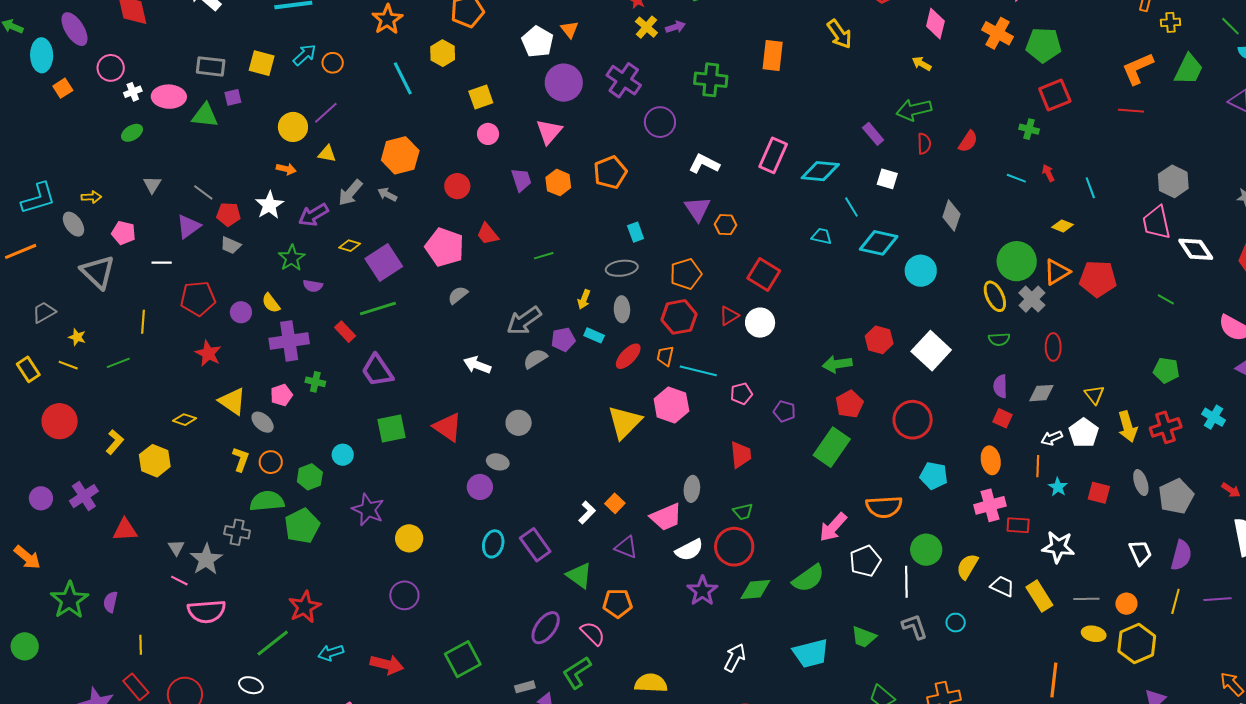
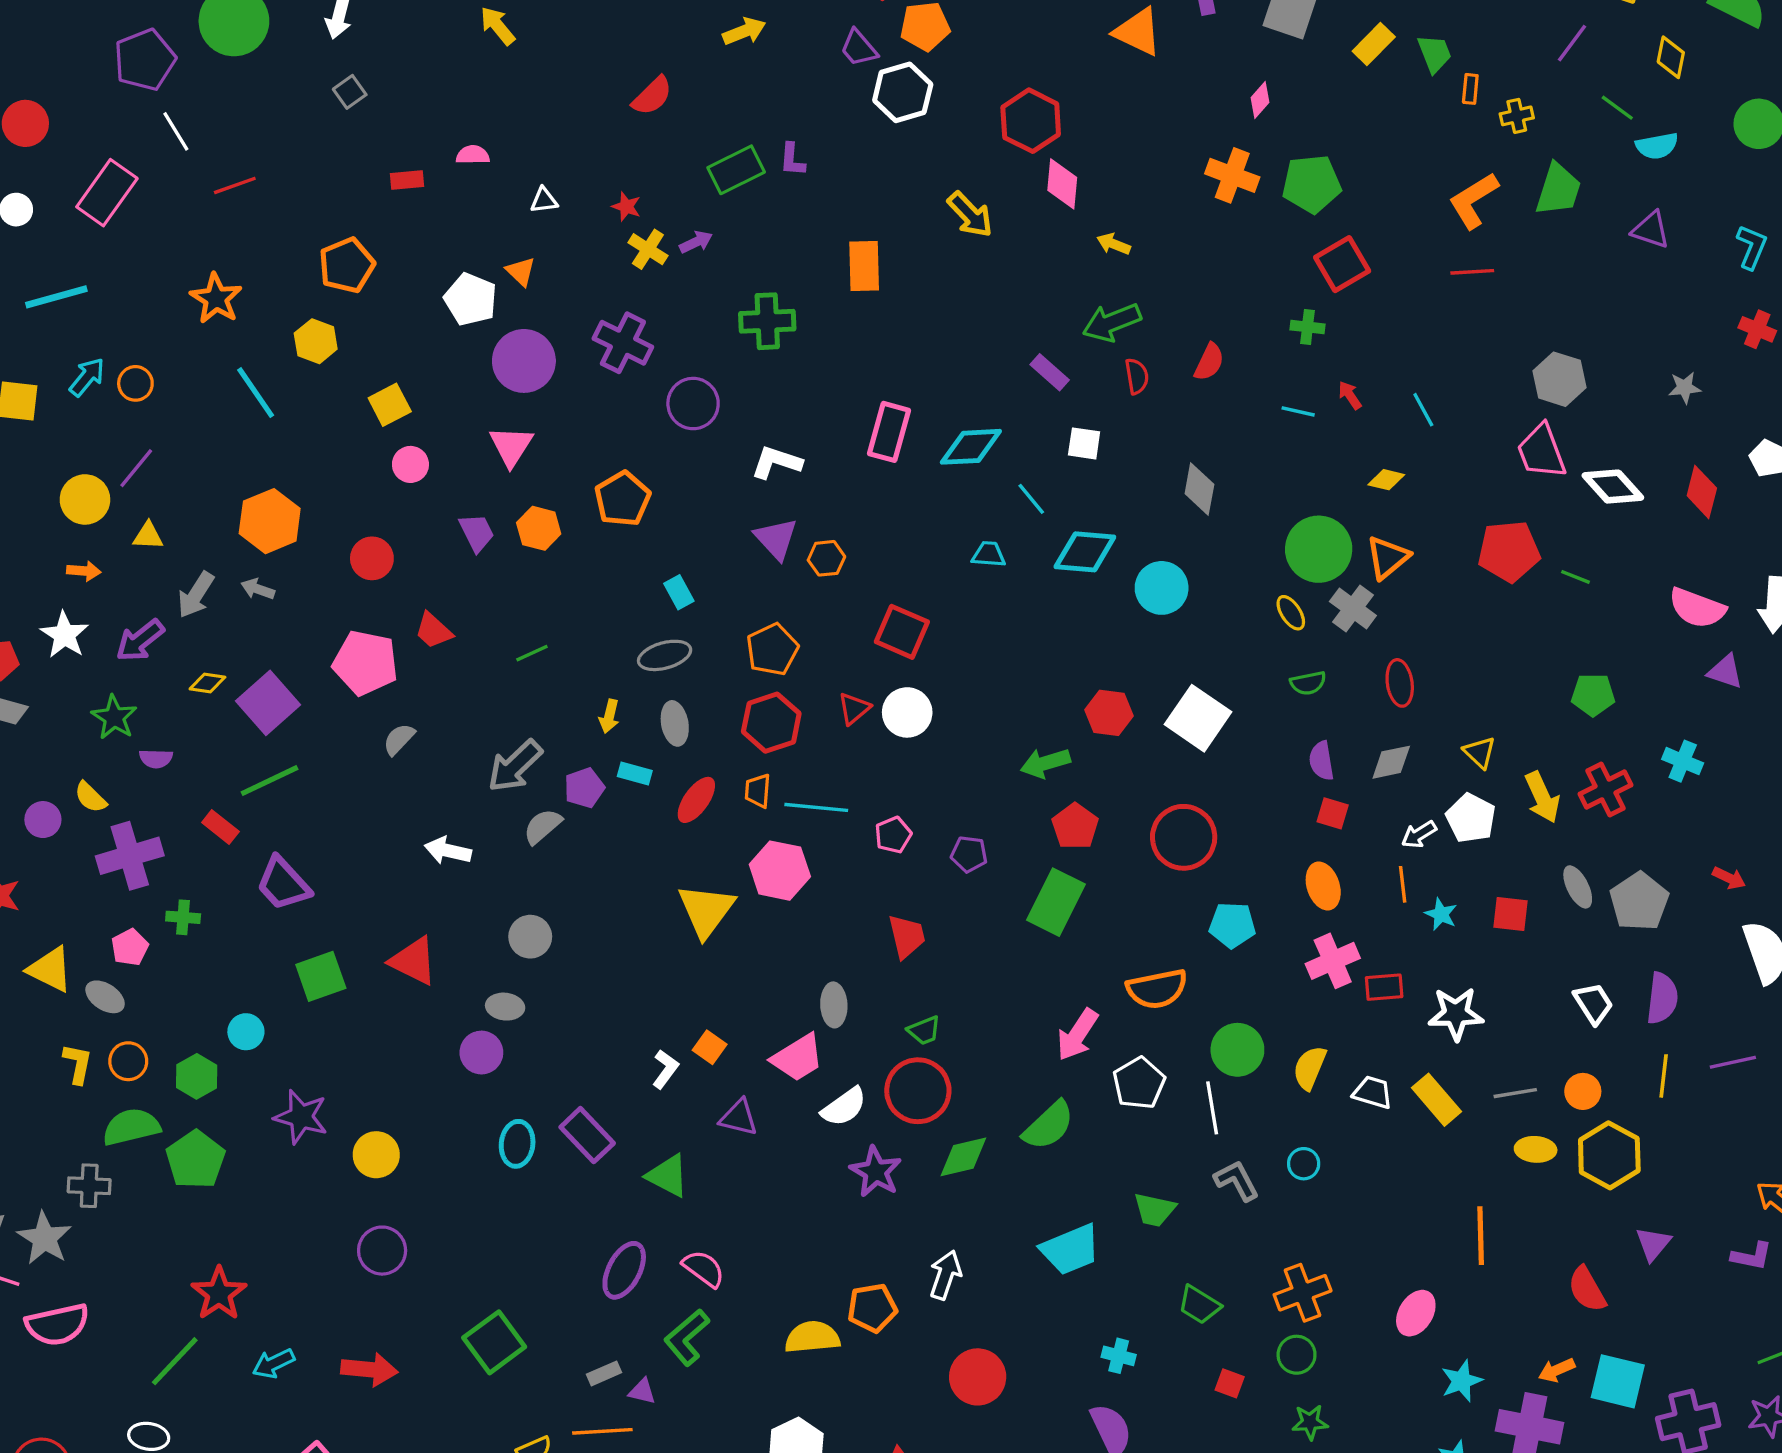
pink diamond: (935, 24) -> (1062, 184), moved
red pentagon: (1098, 279) -> (1509, 551), moved
yellow ellipse: (995, 296) -> (1291, 613), size x0.7
orange pentagon: (617, 603) -> (872, 1308), moved

